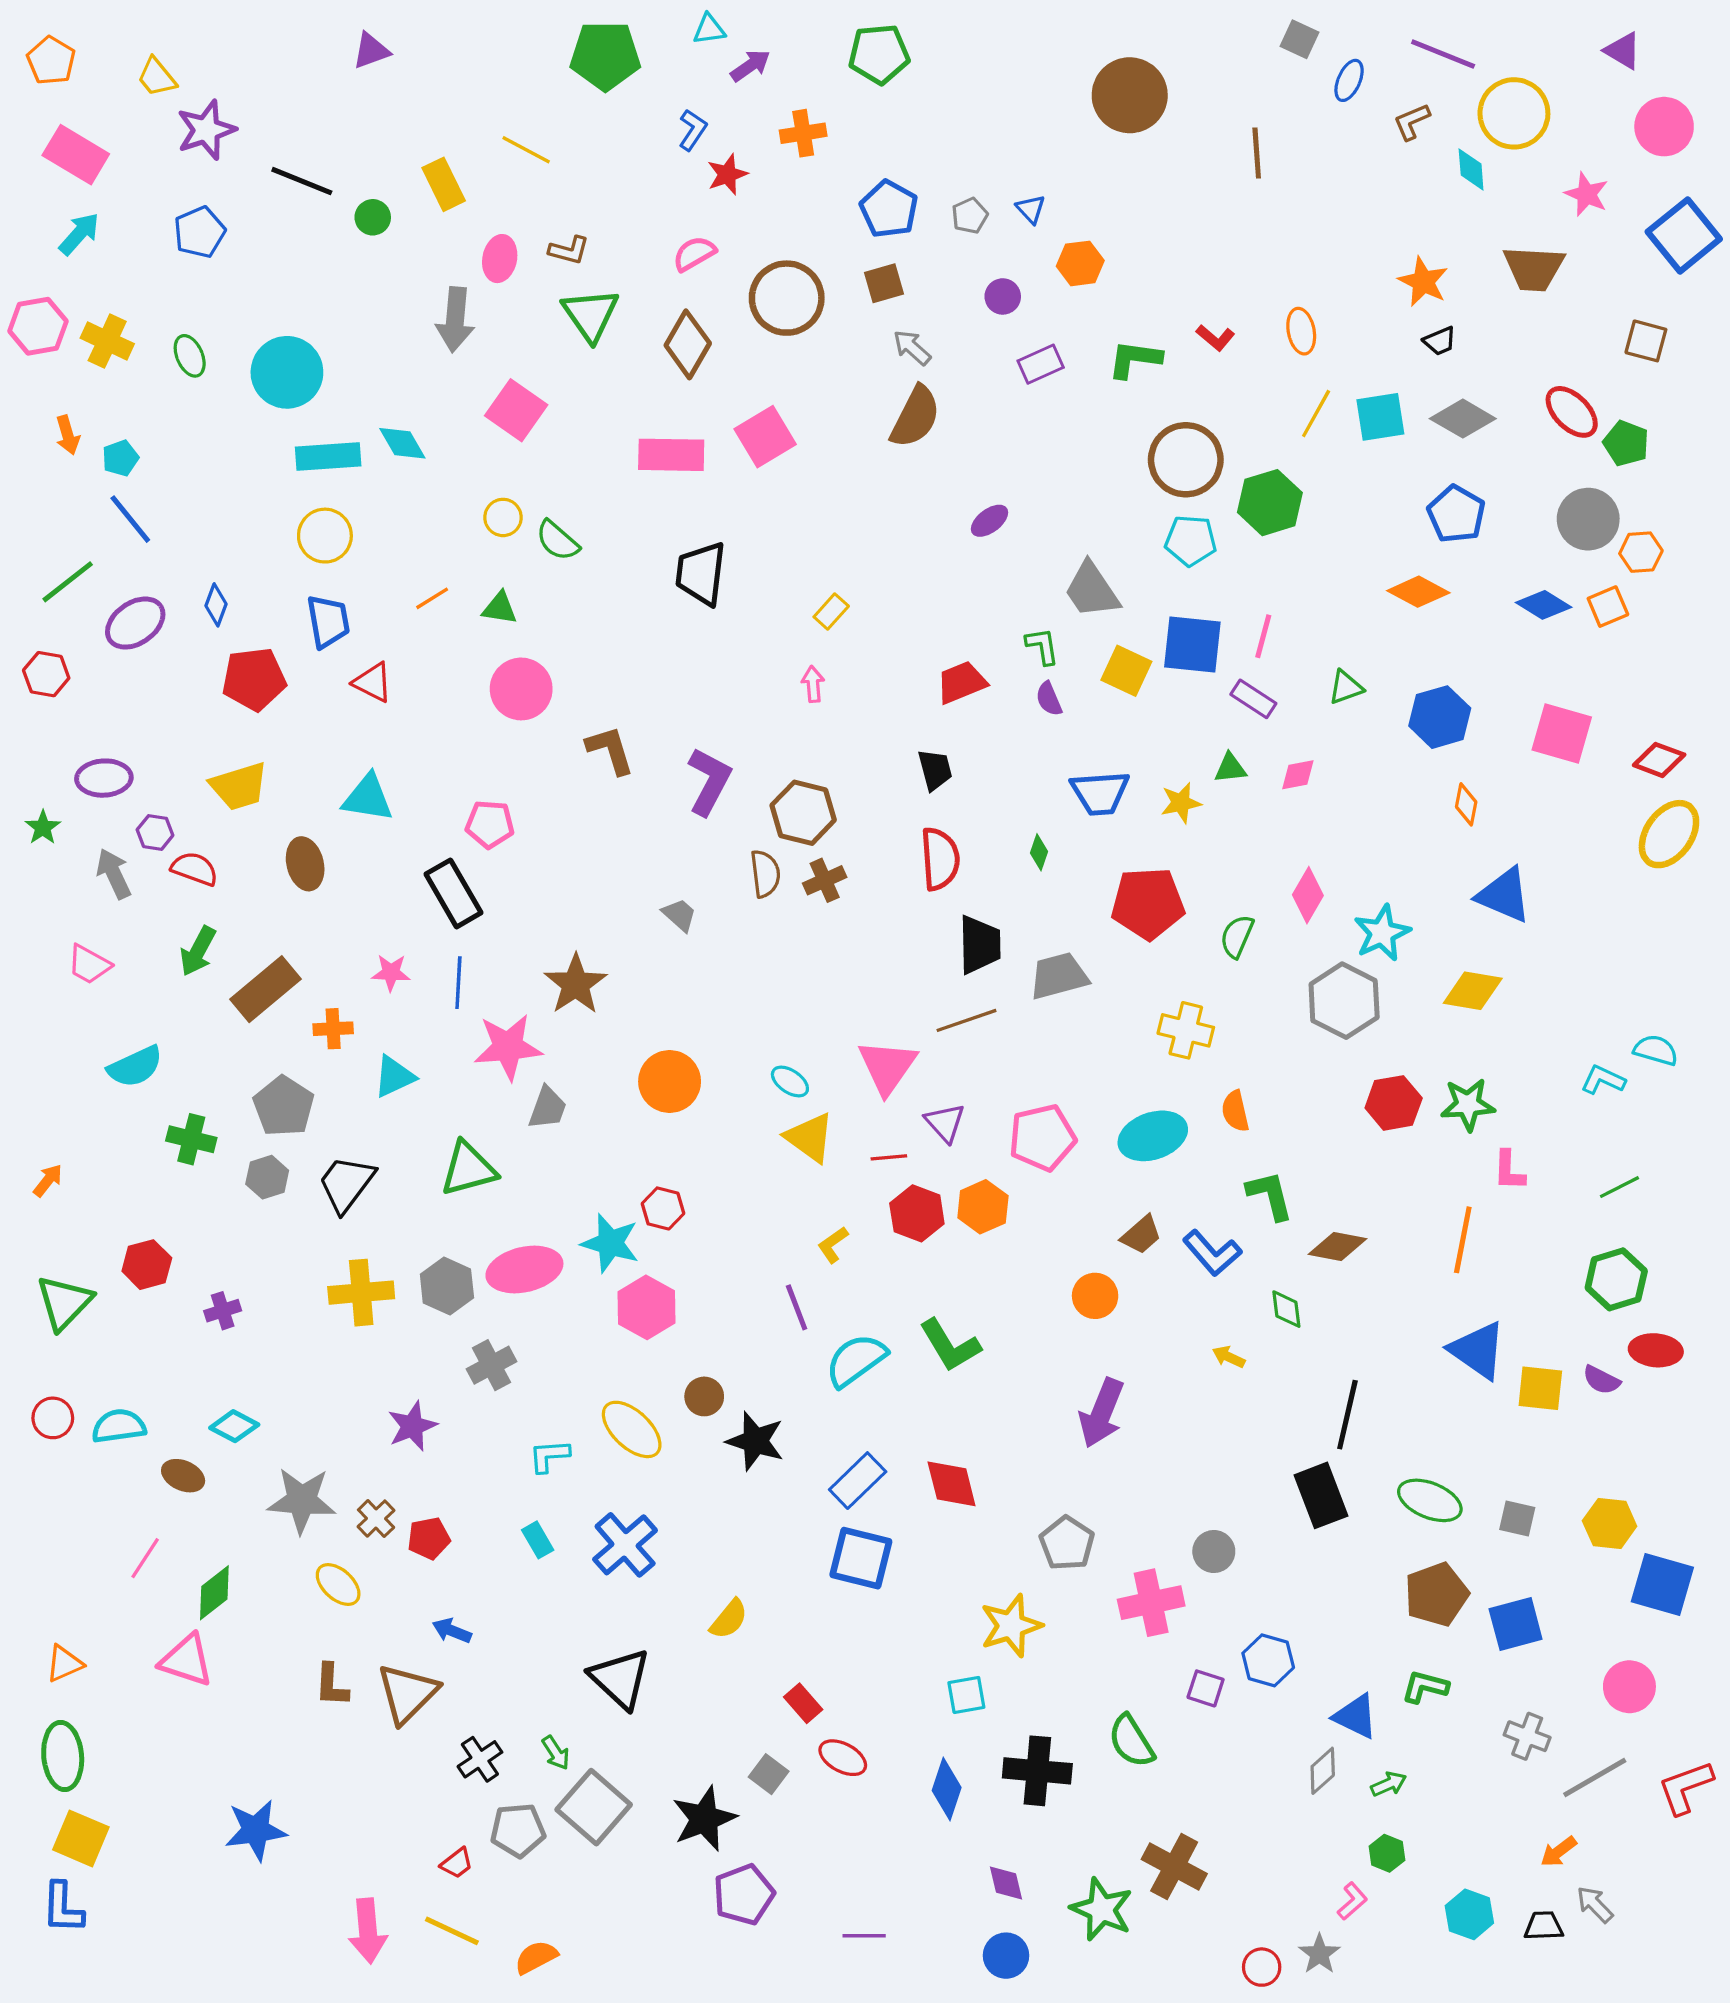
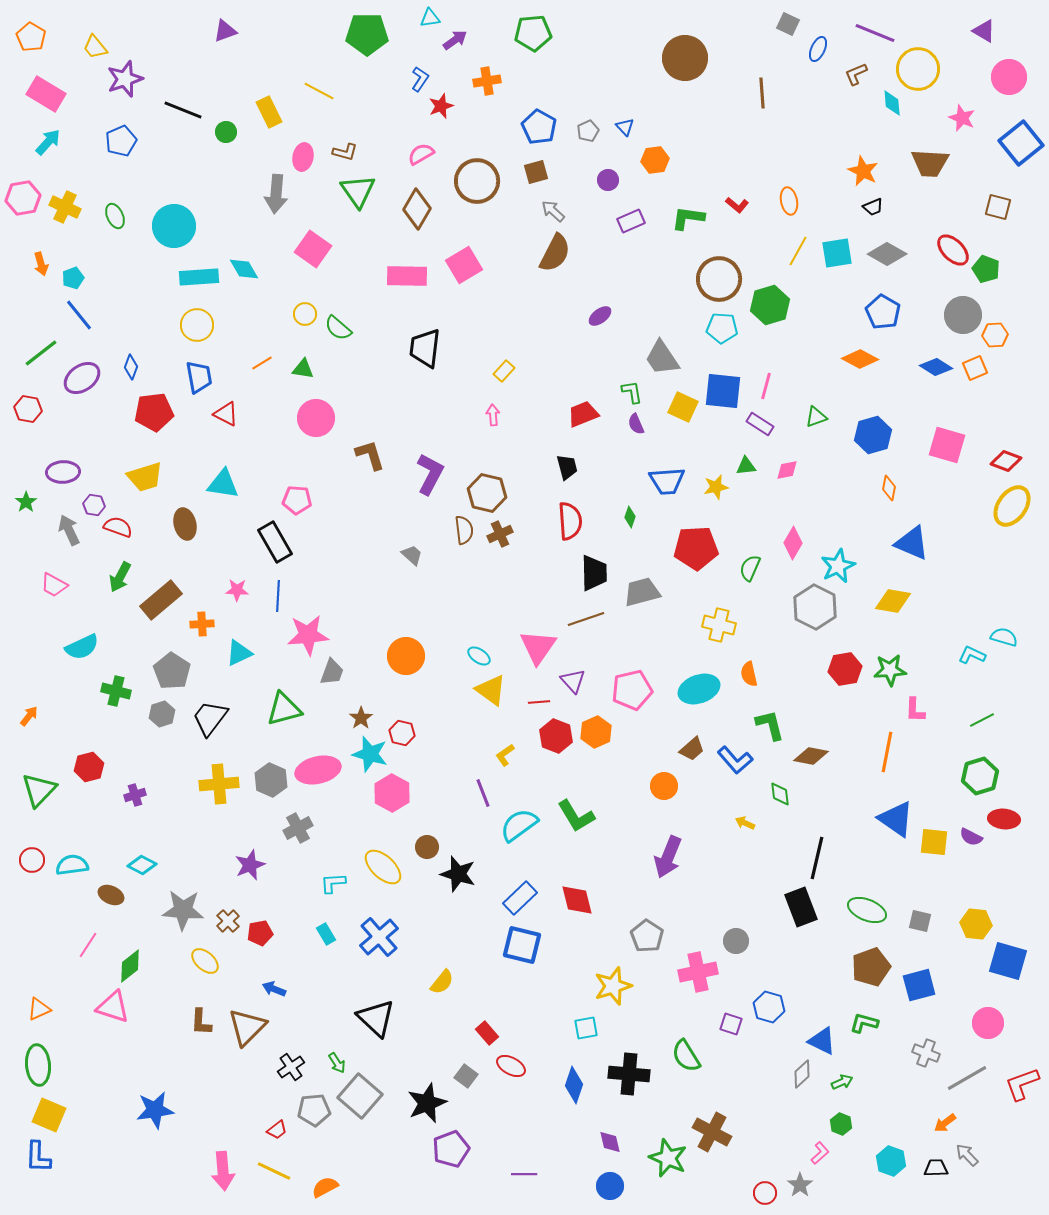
brown star: (576, 984) -> (361, 718), moved, size x0.6

